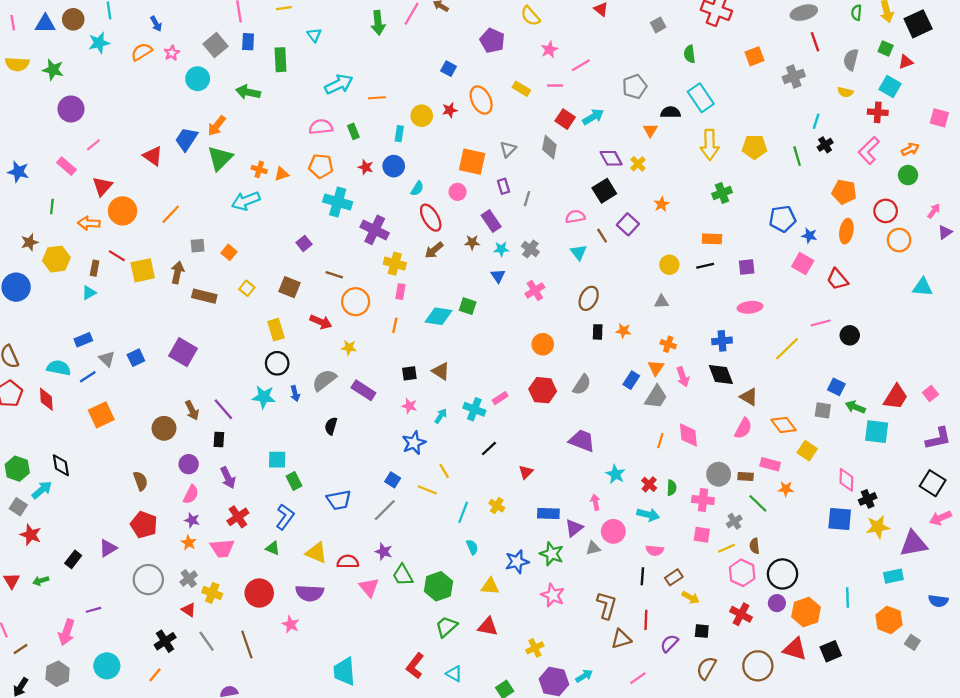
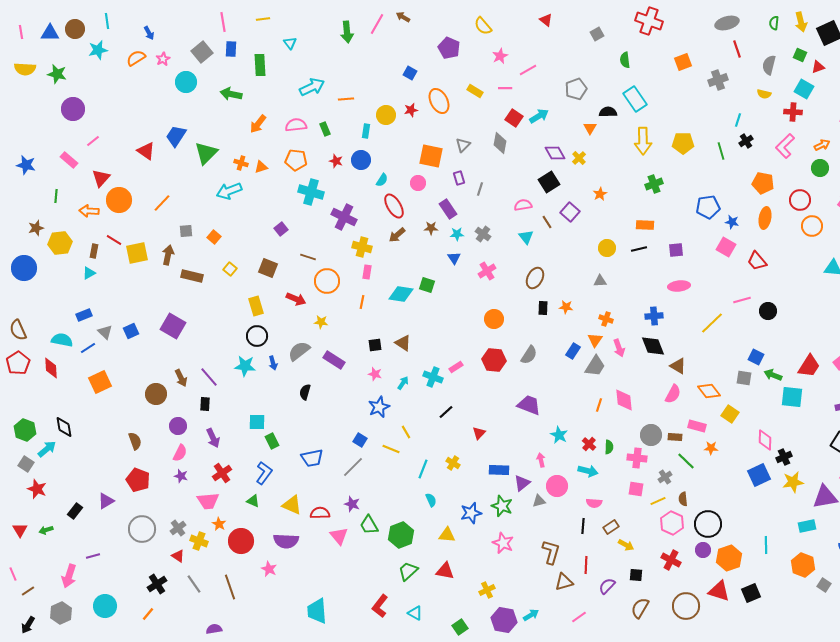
orange arrow: (217, 126) -> (258, 124), moved
blue square: (840, 519) -> (759, 475), turned -30
orange star: (189, 543) -> (219, 524), moved

